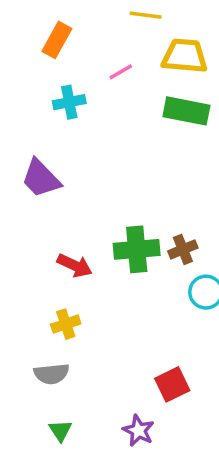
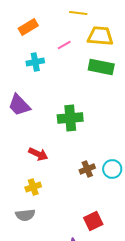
orange rectangle: (57, 40) -> (28, 27), turned 30
green cross: (137, 249) -> (70, 118), moved
brown cross: (183, 249) -> (87, 169), moved

